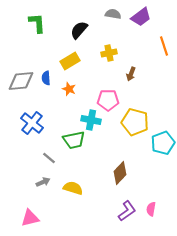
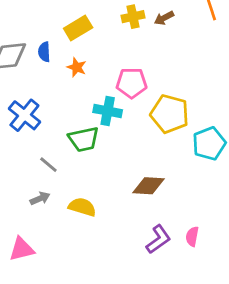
brown arrow: (131, 74) -> (164, 18), moved, turned 40
brown diamond: (120, 173) -> (148, 186), turned 50

